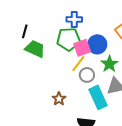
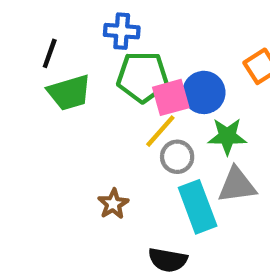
blue cross: (74, 19) -> (122, 31), moved
green trapezoid: (35, 49) -> (69, 93), turned 135
green star: (109, 64) -> (227, 136), turned 30

